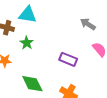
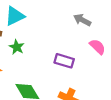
cyan triangle: (28, 15) -> (15, 16), turned -30

